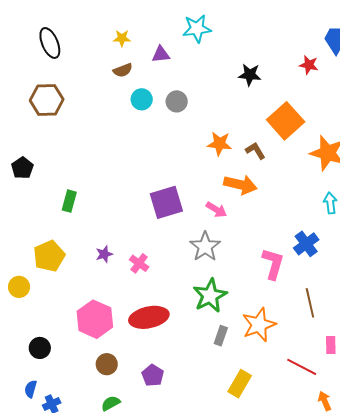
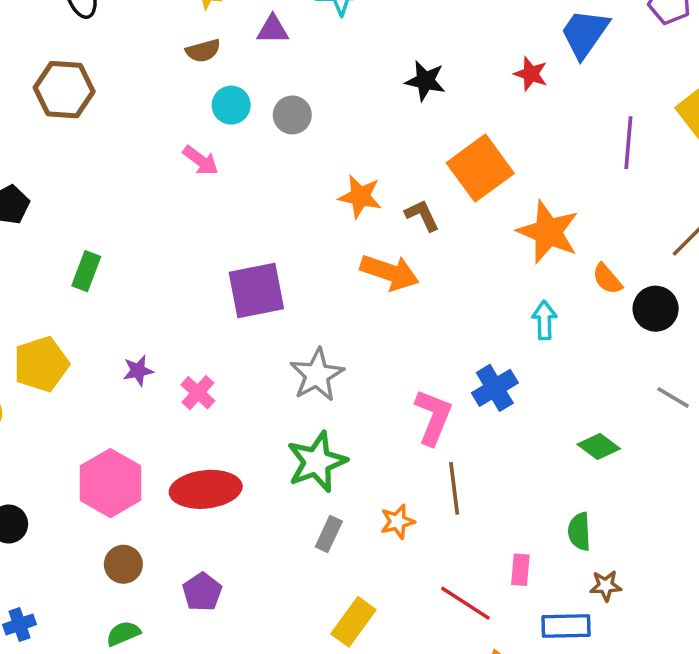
pink arrow: (216, 210) -> (201, 160), moved
brown line: (310, 303) -> (454, 488), moved
orange star: (259, 325) -> (398, 522), size x0.6

